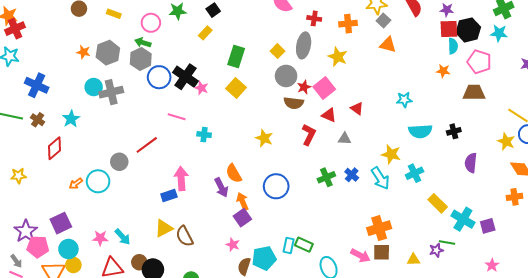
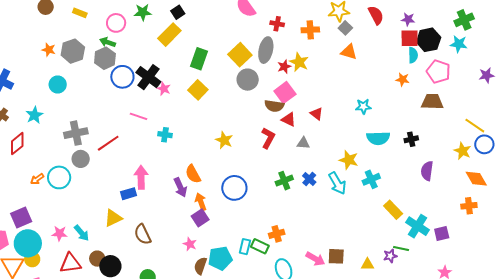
yellow rectangle: (205, 33) -> (169, 35), size x1.6
yellow square: (277, 51) -> (240, 55), size x1.6
red star: (304, 87) -> (284, 67), moved
gray cross: (111, 92) -> (76, 133), moved
brown semicircle: (294, 103) -> (274, 106), moved
yellow triangle: (164, 228) -> (113, 218), moved
orange cross: (379, 228) -> (277, 234), moved, size x0.7
cyan circle: (68, 249) -> (28, 243), size x1.4

